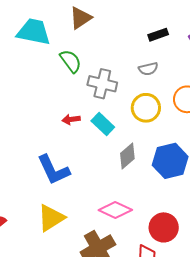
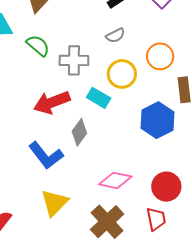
red arrow: (71, 119) -> (52, 102), size x2.0
cyan rectangle: (103, 124) -> (99, 98), moved
gray diamond: (127, 156) -> (79, 132), moved

